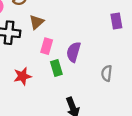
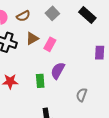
pink rectangle: (47, 46) -> (50, 44), moved

